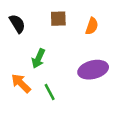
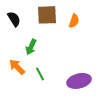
brown square: (58, 19) -> (47, 15), size x1.5
purple ellipse: (93, 70) -> (79, 81), moved

